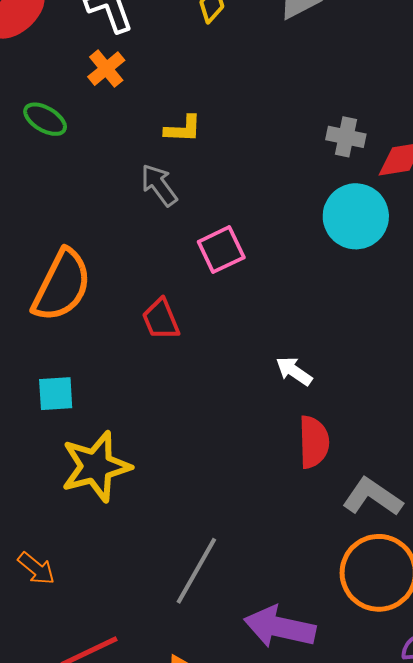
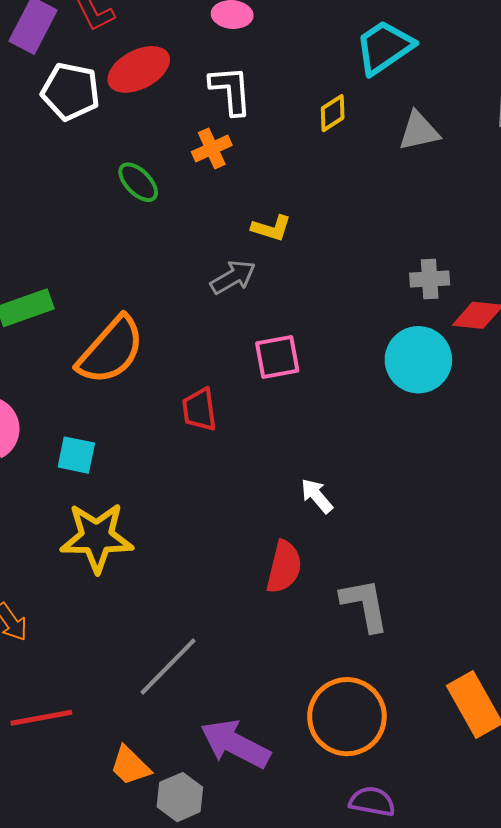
gray cross: (346, 137) -> (430, 279), turned -30
gray arrow: (159, 185) -> (233, 277), turned 81
red semicircle: (314, 442) -> (284, 567), moved
gray L-shape: (372, 497) -> (365, 605), moved, turned 30

